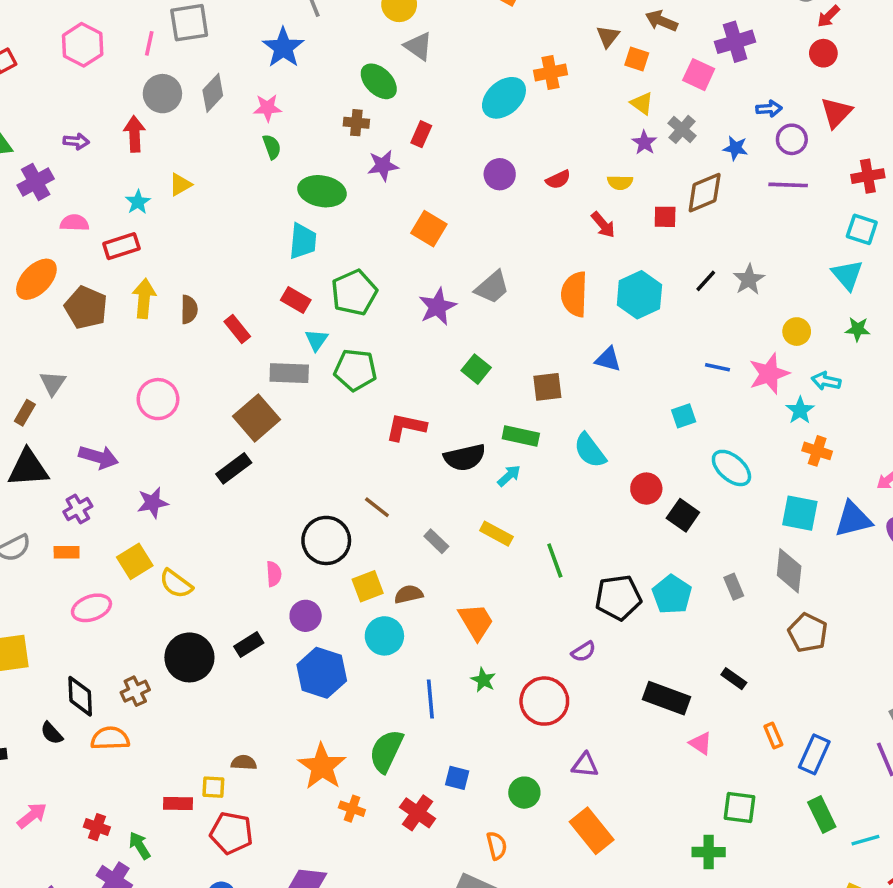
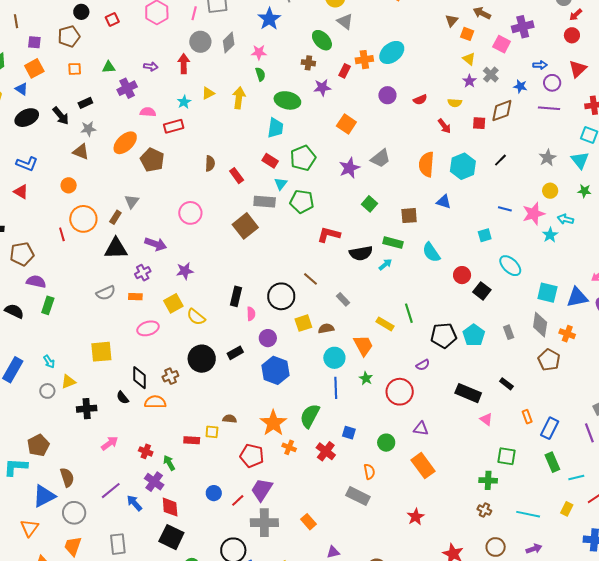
orange cross: (550, 72) -> (364, 60), moved
gray star: (749, 279) -> (547, 158), moved
yellow arrow: (144, 298) -> (239, 98), moved
orange cross: (817, 451) -> (567, 334), moved
black rectangle: (234, 468) -> (236, 296), moved, turned -42
yellow rectangle: (496, 534) -> (385, 324), moved
cyan circle: (384, 636) -> (334, 358), moved
red pentagon: (231, 833) -> (252, 456), moved

